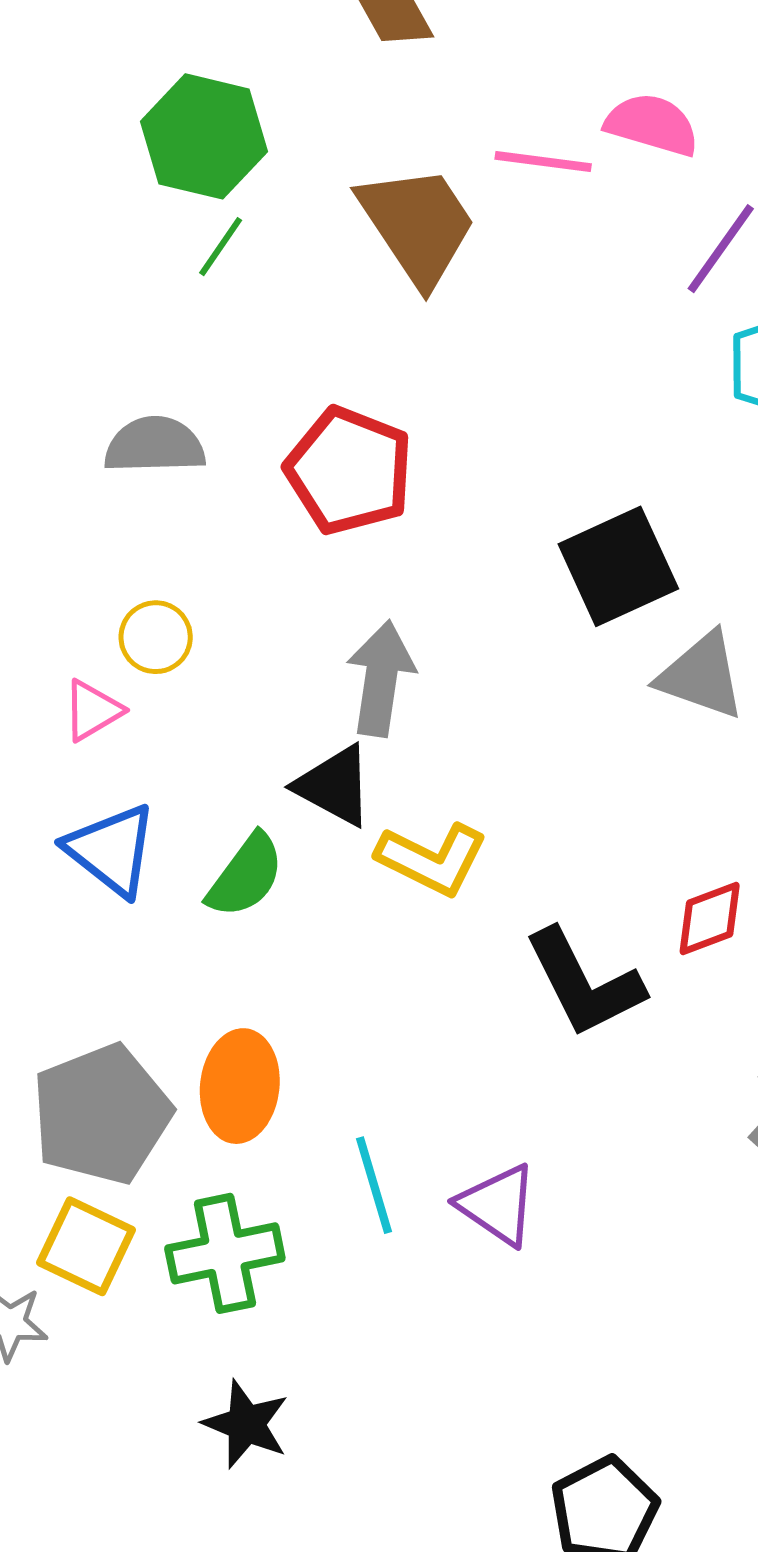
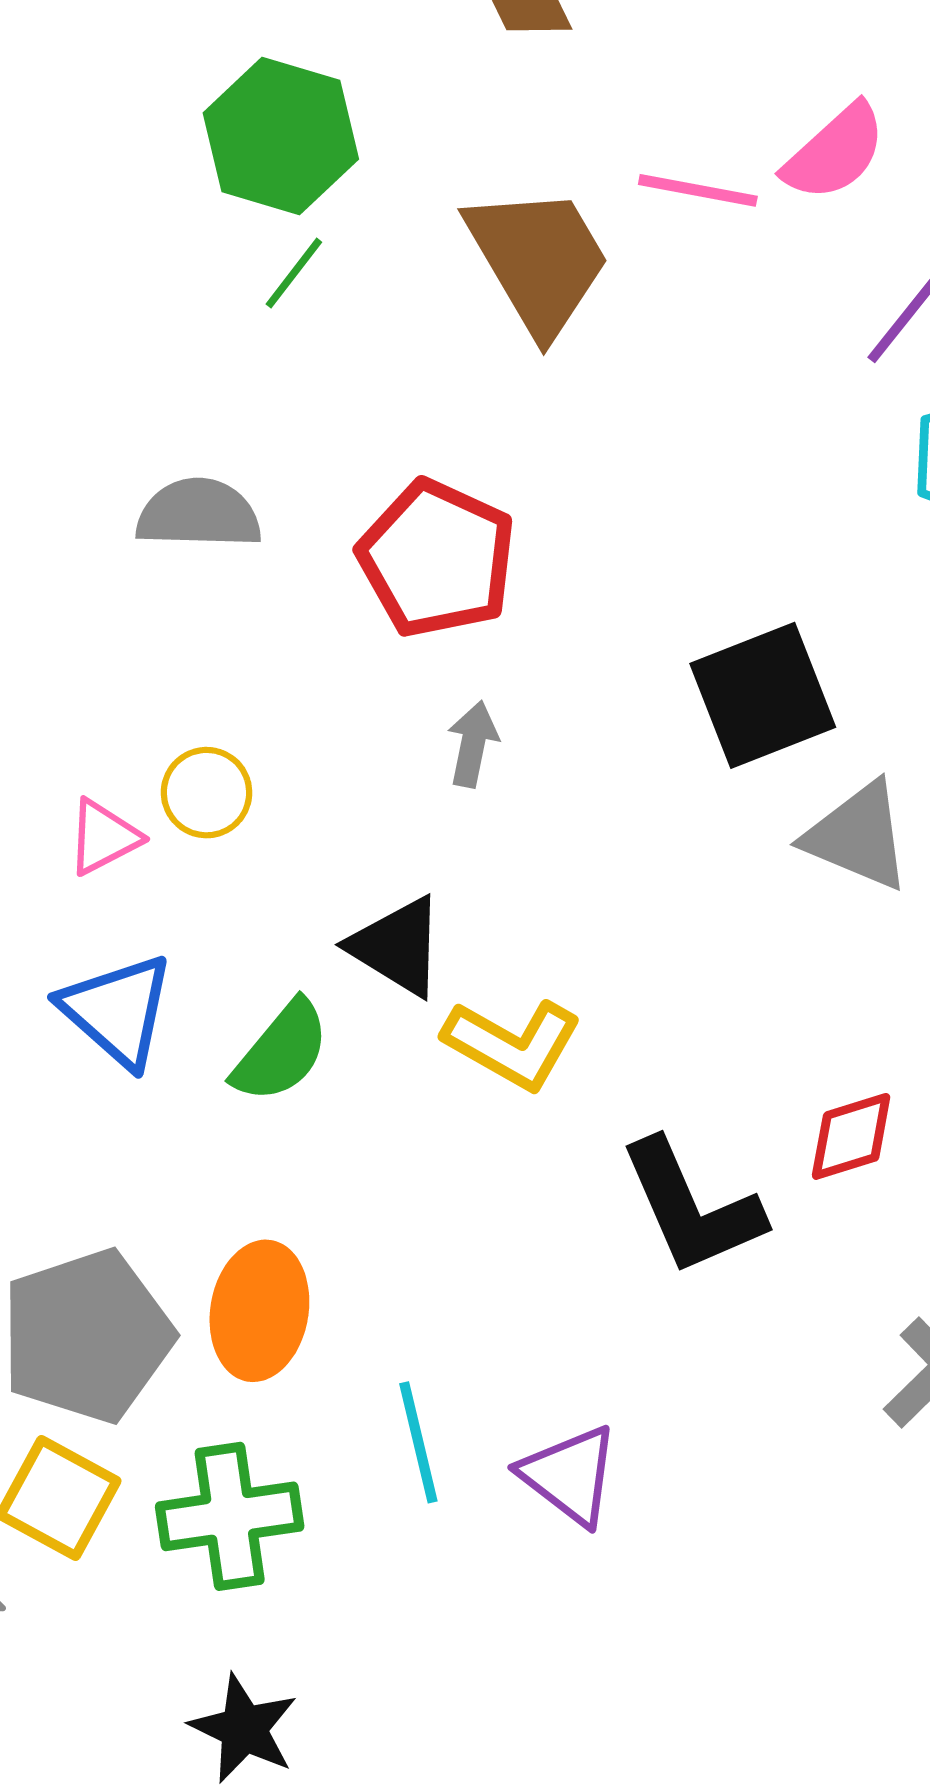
pink semicircle: (652, 125) -> (835, 152), turned 118
yellow circle: (156, 637) -> (207, 793), moved
gray arrow: (381, 679) -> (473, 744), moved, size x0.6

